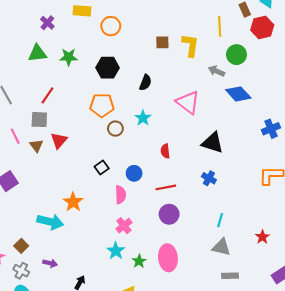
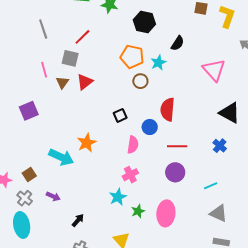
cyan star: (143, 118) -> (158, 63), moved
red semicircle: (165, 151) -> (168, 109), moved, size x1.6
cyan line: (220, 220) -> (211, 186), moved, turned 40

